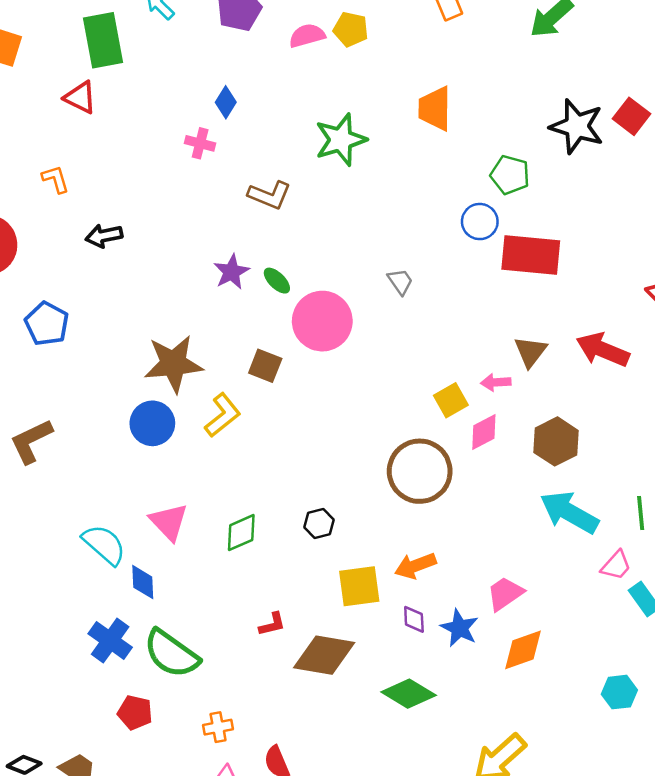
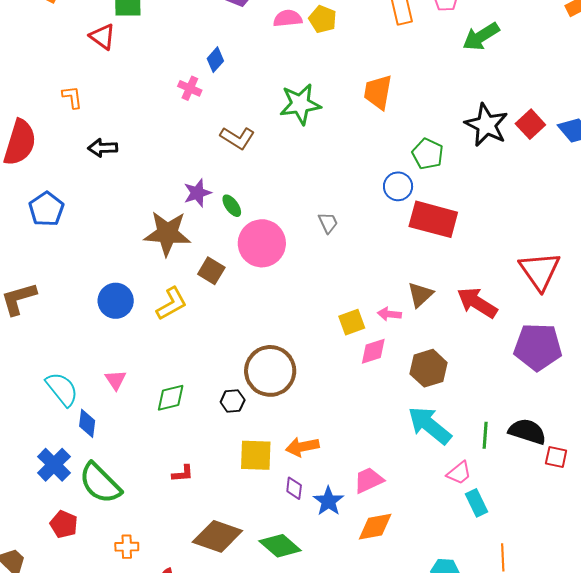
brown star: (173, 364) -> (167, 233), moved
brown circle: (420, 471) -> (270, 371), moved
pink triangle: (169, 522) -> (115, 380), size x0.7
brown diamond: (324, 655) -> (217, 536), moved

